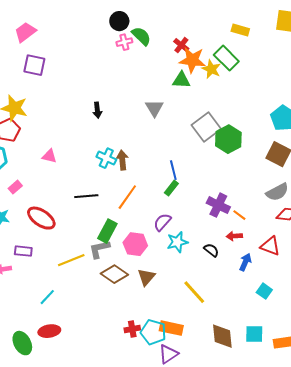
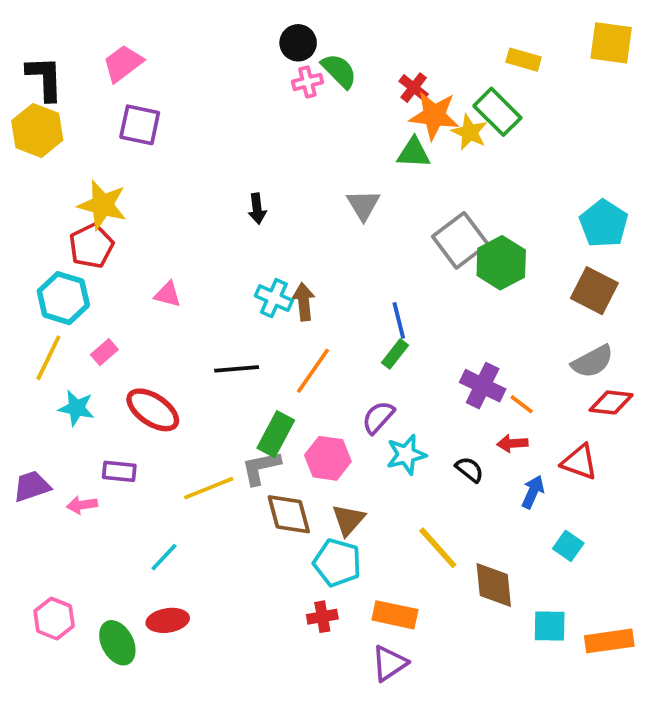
brown diamond: (114, 274) -> (289, 514), turned 40
cyan pentagon: (153, 332) -> (337, 563), moved
brown diamond: (222, 336) -> (494, 585), moved

